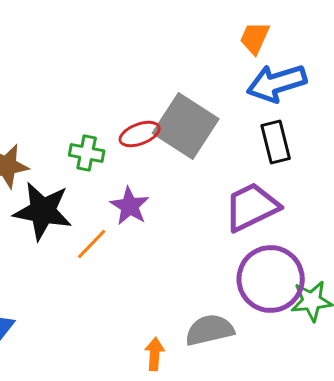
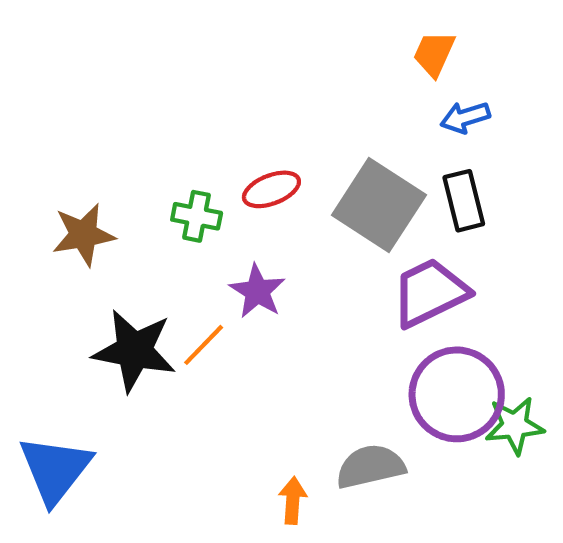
blue arrow: (277, 83) -> (465, 117), size x0.6
gray square: (186, 126) -> (379, 205), moved
black star: (43, 211) -> (134, 351), moved

